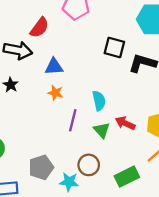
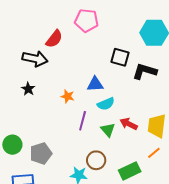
blue triangle: (54, 67) -> (95, 84), moved
cyan semicircle: (99, 101) -> (106, 104), turned 78
gray pentagon: (41, 167) -> (41, 153), moved

